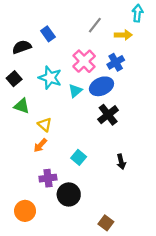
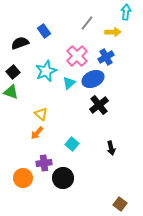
cyan star: (50, 78) -> (46, 71), turned 30
green triangle: (22, 106) -> (11, 92), moved
orange circle: (25, 211) -> (23, 178), moved
brown square: (106, 223) -> (120, 204), moved

